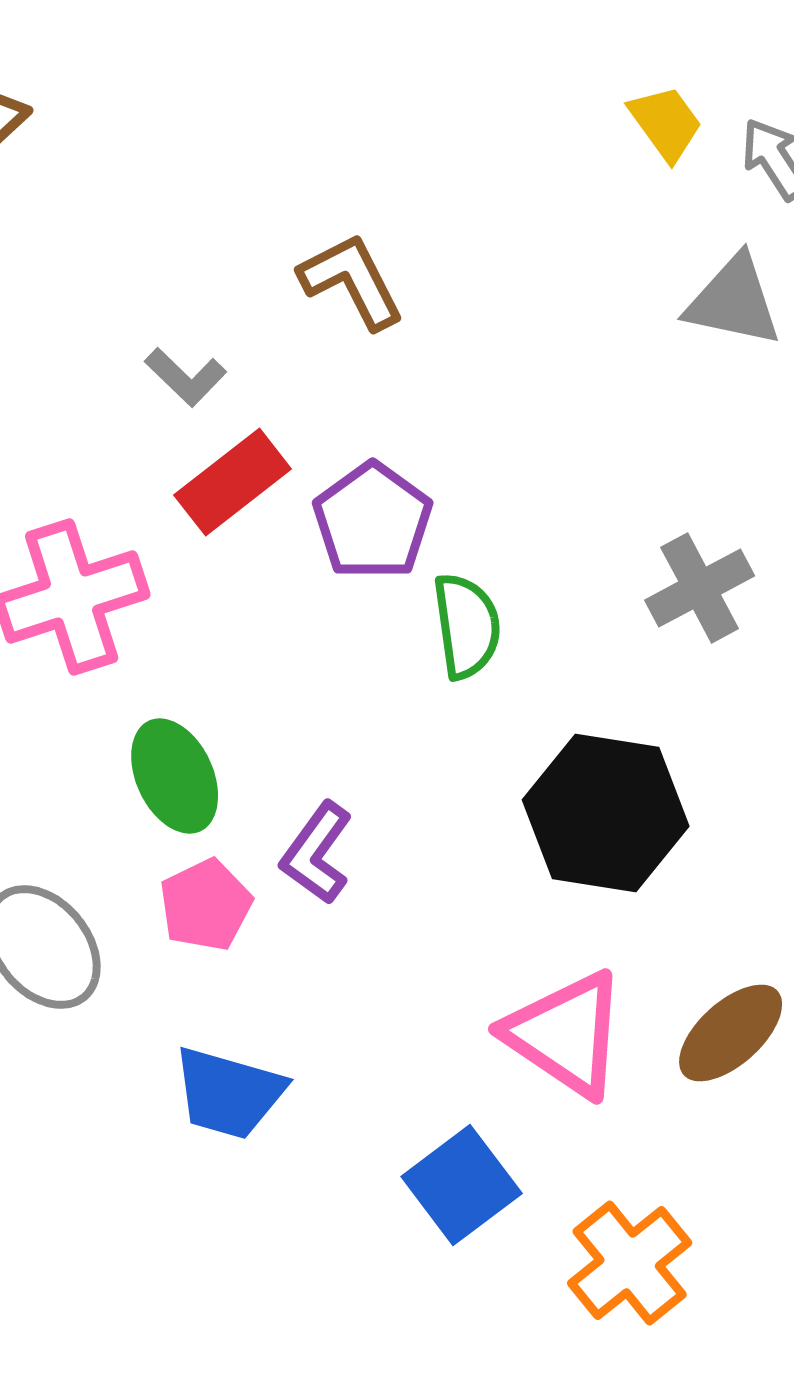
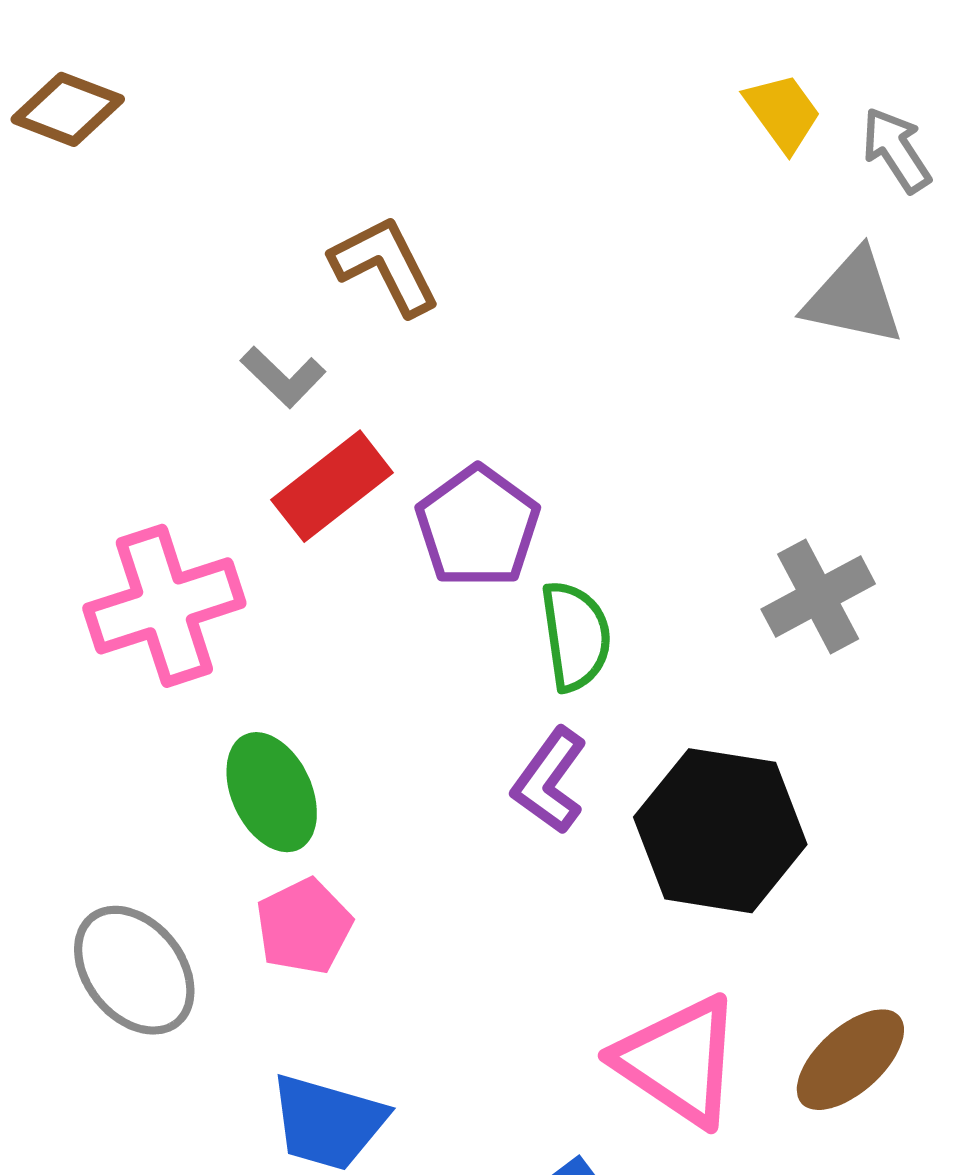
brown L-shape: (352, 281) -> (385, 265), moved
purple L-shape: (317, 853) -> (550, 781), moved

